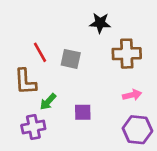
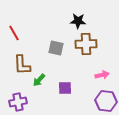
red line: (40, 52) -> (14, 33), moved
brown cross: (127, 54) -> (86, 44), moved
purple cross: (33, 127) -> (18, 102), moved

